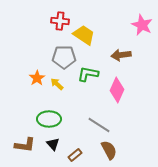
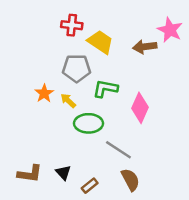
brown arrow: (121, 55) -> (145, 47), moved
green ellipse: (49, 119) -> (89, 123), moved

